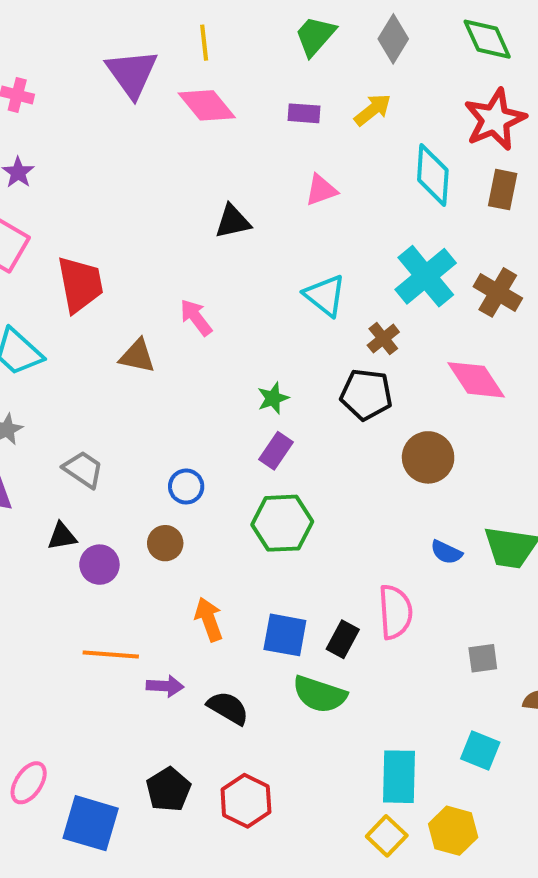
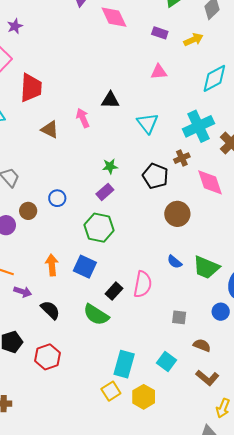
cyan diamond: (433, 175) -> (214, 78), turned 44
black triangle: (233, 221) -> (110, 100), moved
brown cross: (383, 339) -> (182, 158), moved
brown circle: (165, 543) -> (28, 211), moved
blue square: (285, 635) -> (85, 267), moved

